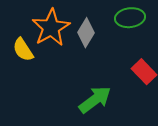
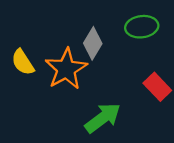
orange star: (51, 28) -> (66, 69), moved

